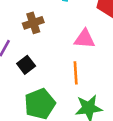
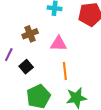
pink triangle: (85, 39) -> (59, 44), moved

